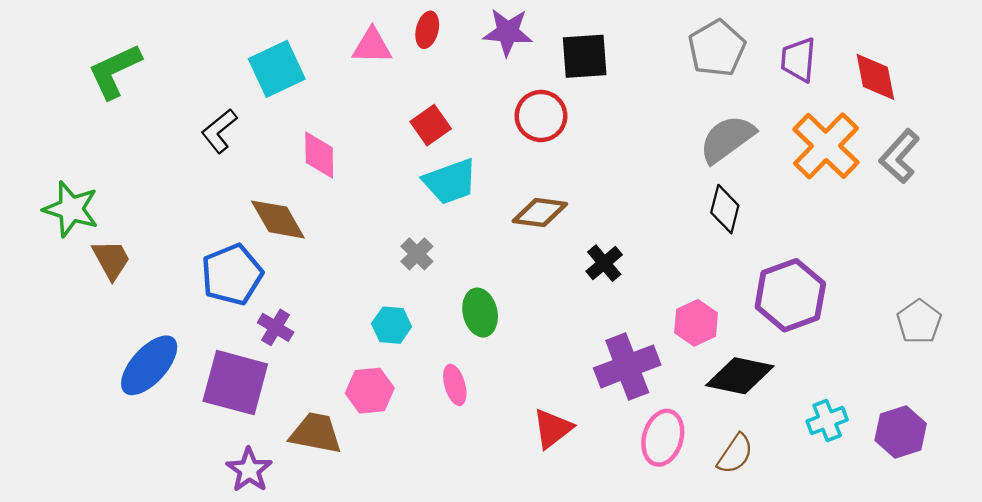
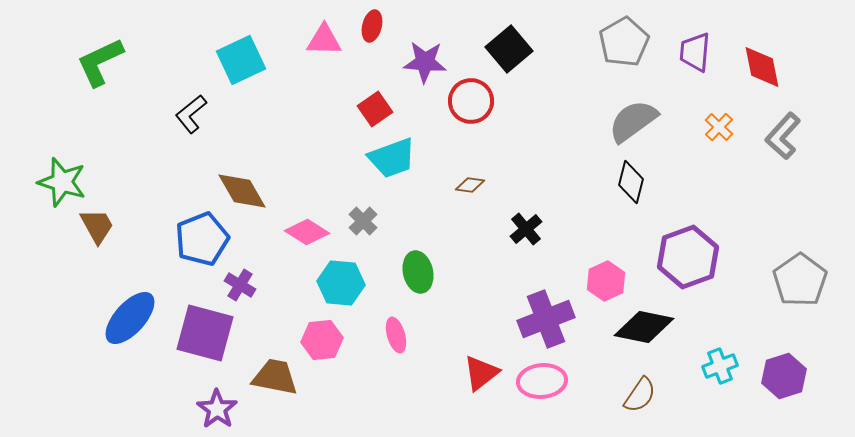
purple star: (508, 32) -> (425, 62), moved
black square: (585, 56) -> (509, 49), turned -36
orange cross: (826, 146) -> (719, 127), size x0.5
pink diamond: (319, 155) -> (307, 232), moved, turned -57
brown diamond: (540, 213) -> (470, 185), size x0.6
gray pentagon: (919, 322) -> (800, 280), size x1.4
cyan hexagon: (392, 325) -> (341, 283), size x1.4
pink ellipse: (663, 438) -> (542, 381), moved, turned 69

